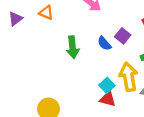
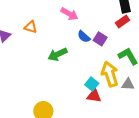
blue semicircle: (104, 43) -> (84, 37), moved
green arrow: (73, 47) -> (58, 54), turned 78

